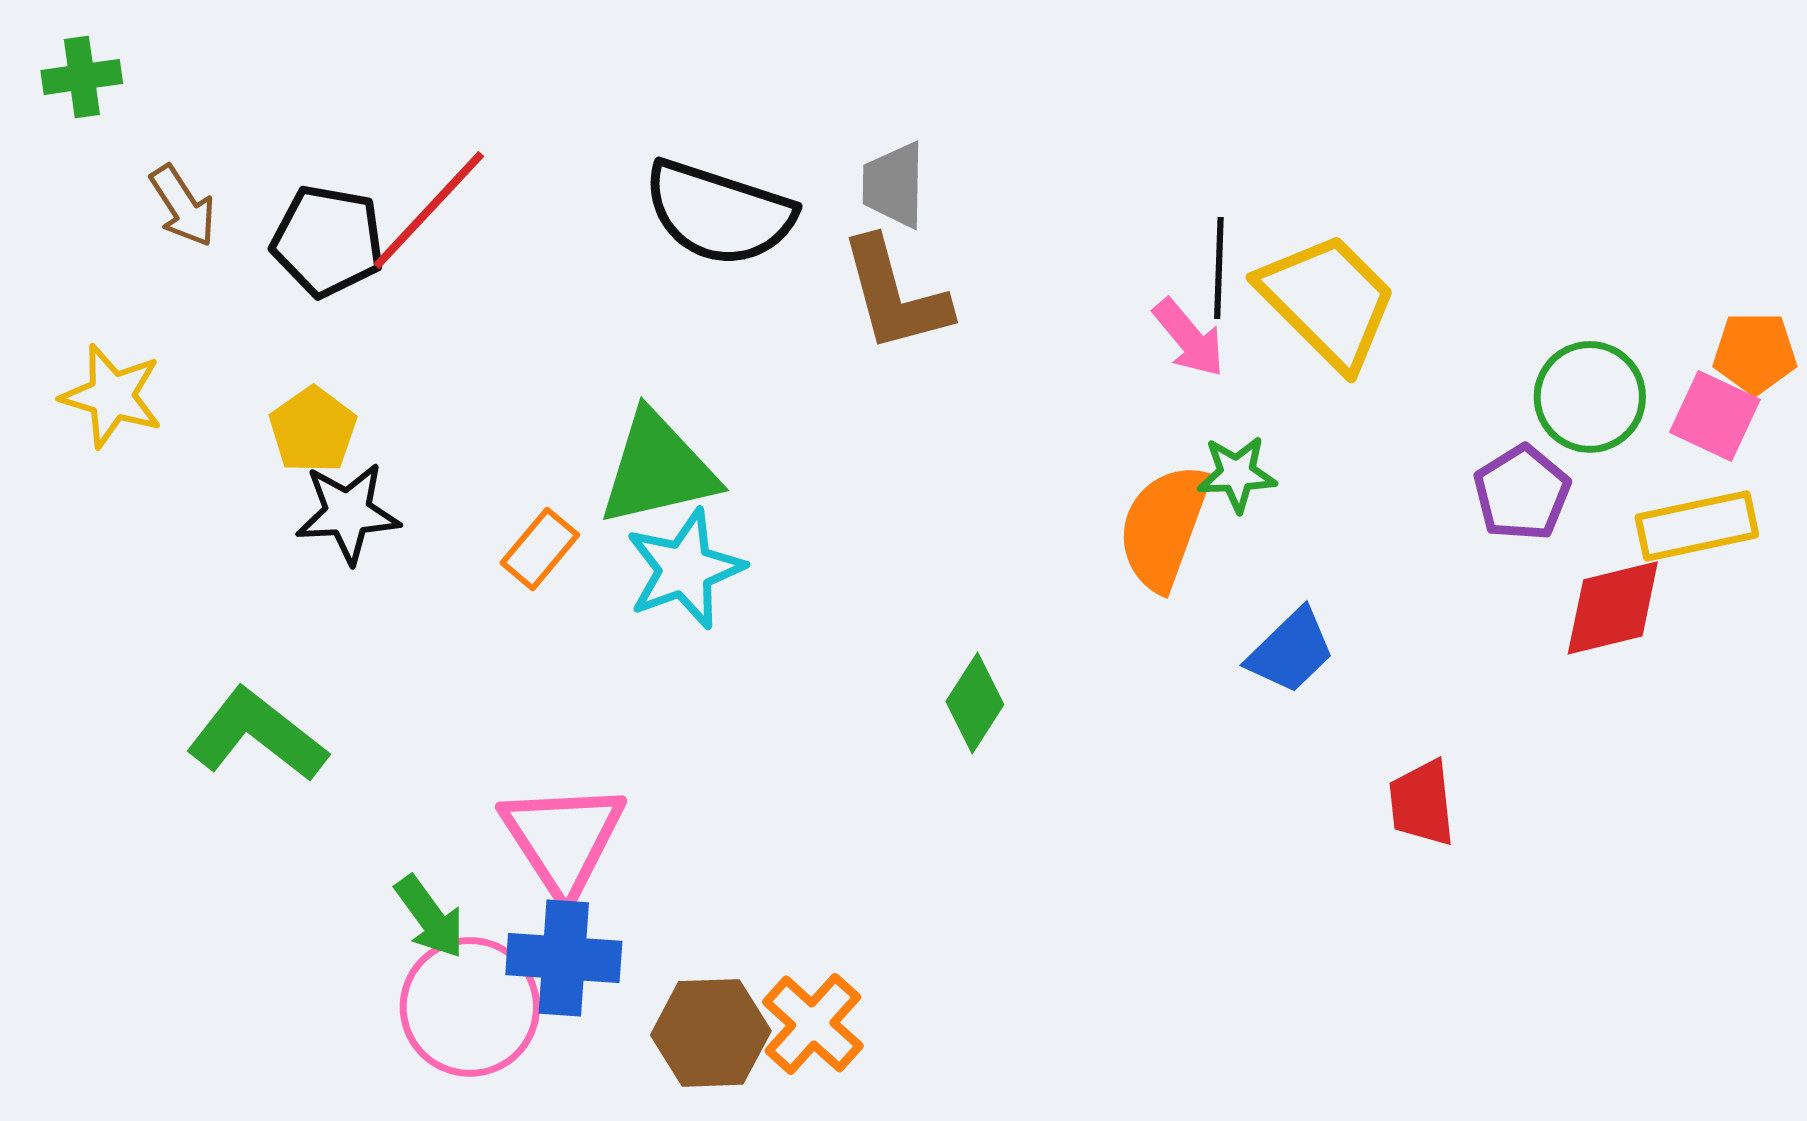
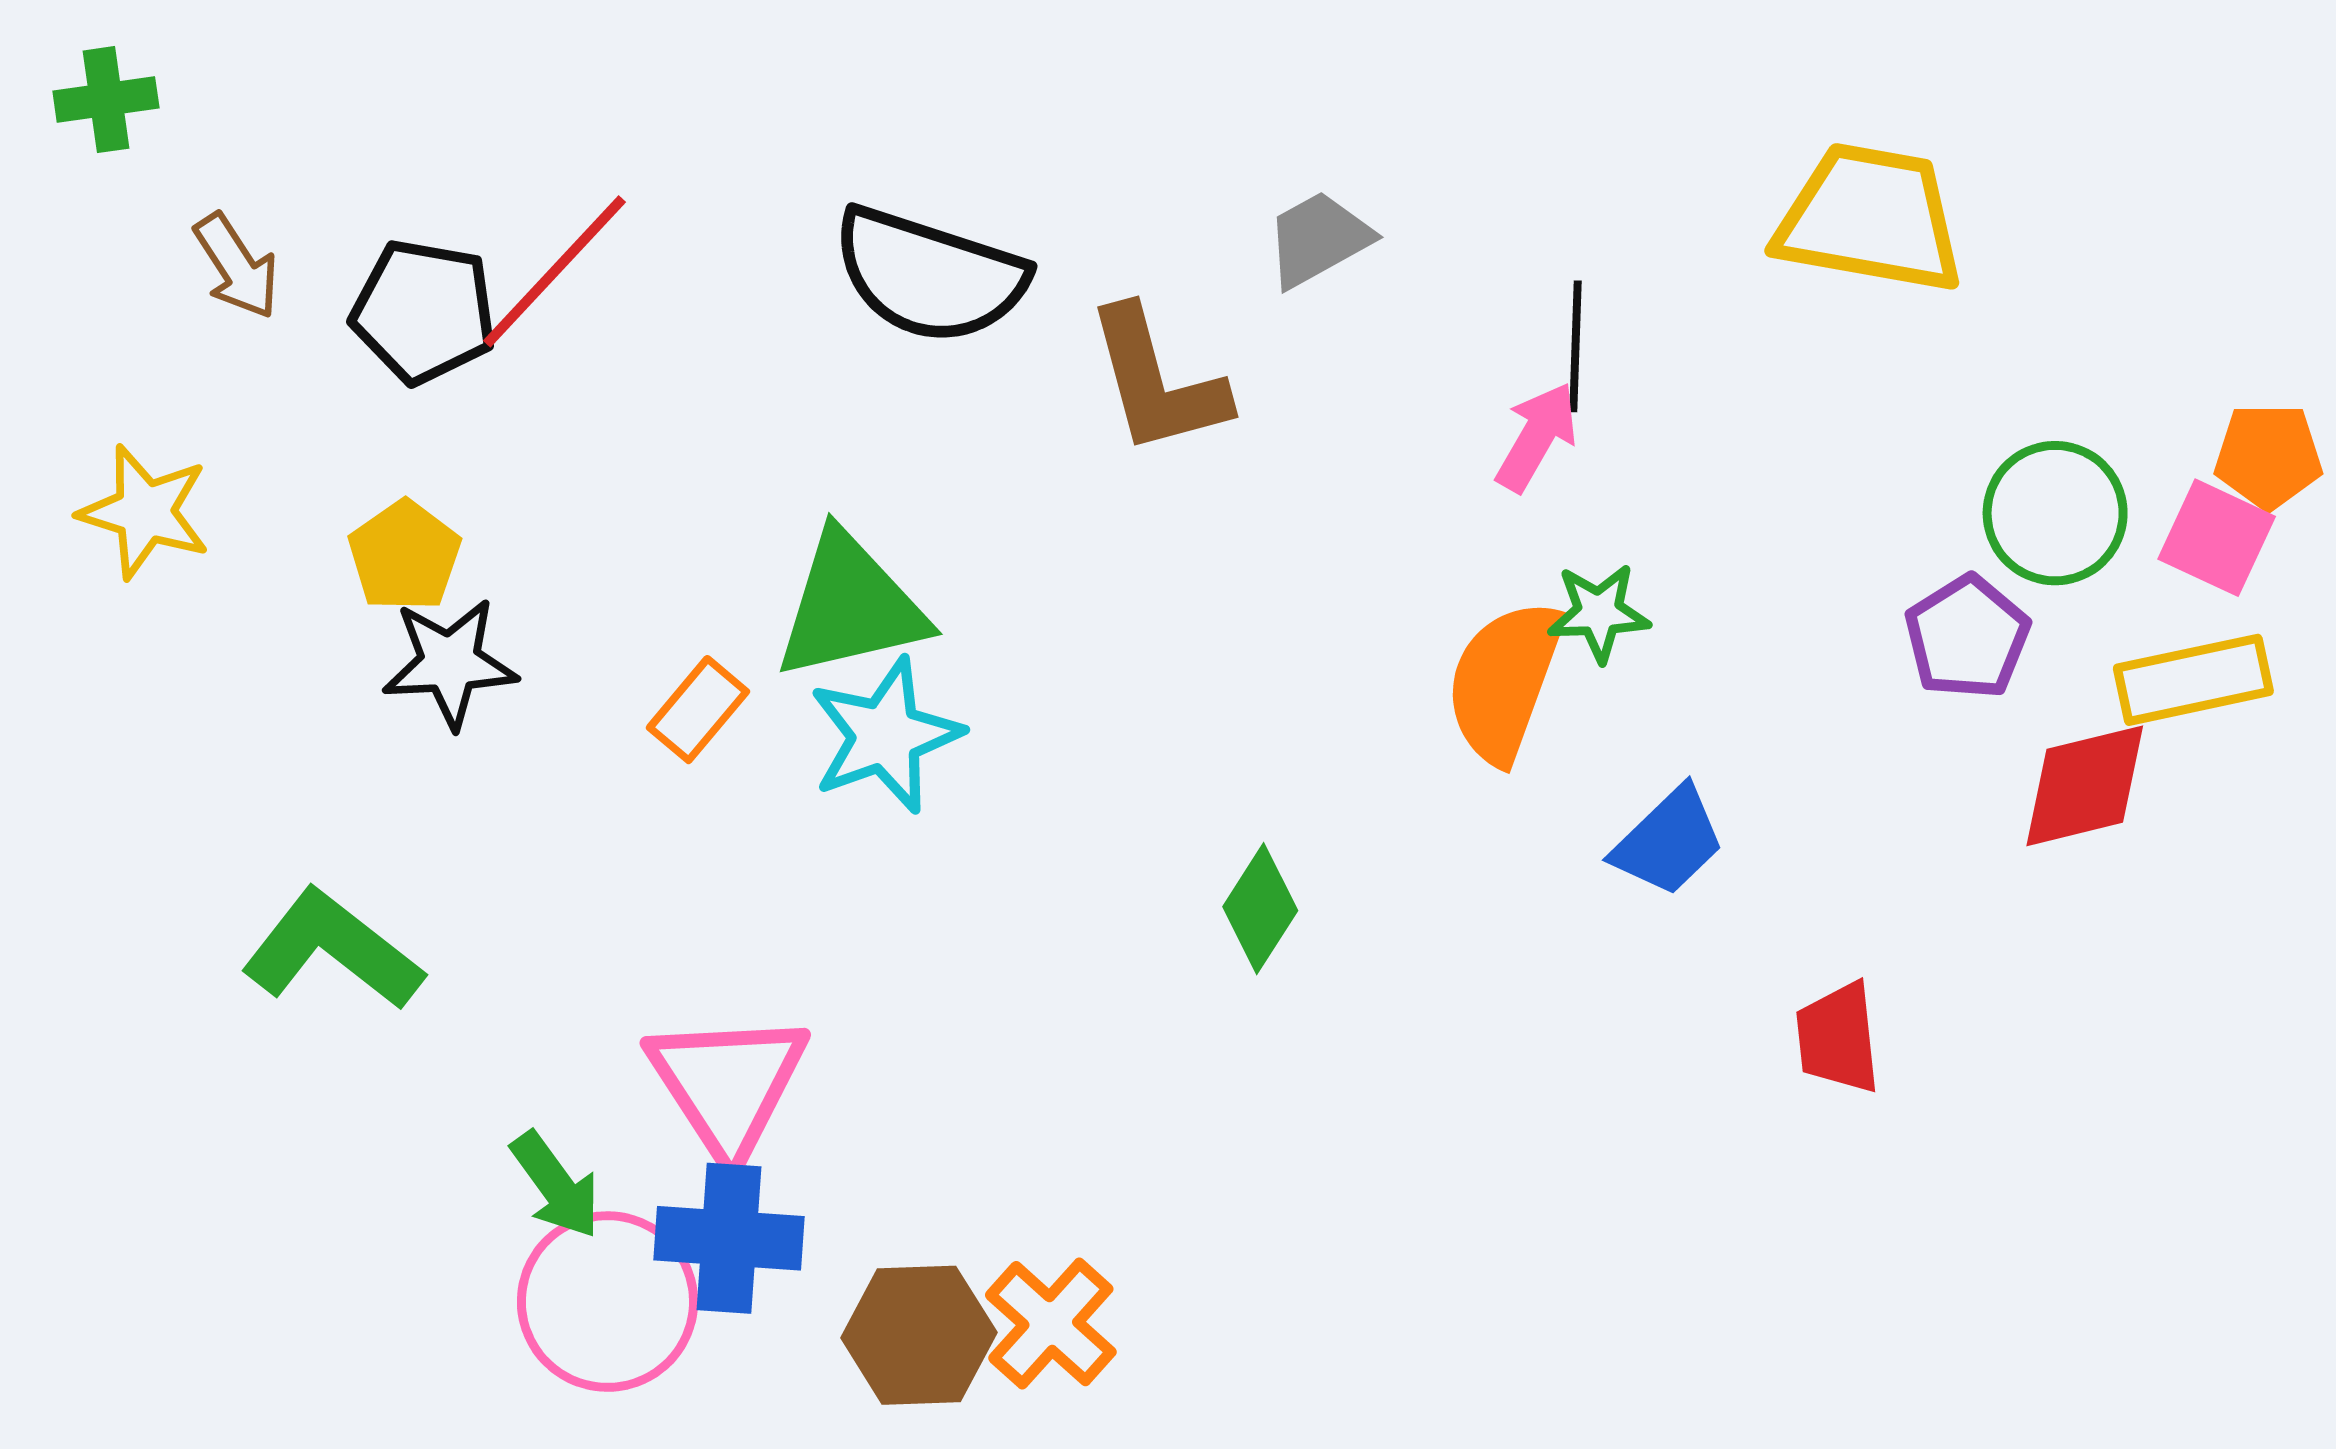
gray trapezoid: (894, 185) -> (1318, 239), moved, turned 60
yellow trapezoid: (1328, 301) -> (1870, 218), moved, turned -35
pink arrow: (1189, 338) -> (1537, 437), turned -110

